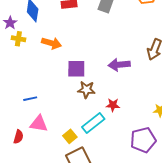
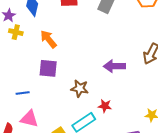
orange arrow: (51, 43) -> (48, 39), turned -150
purple square: (76, 69) -> (48, 68), moved

